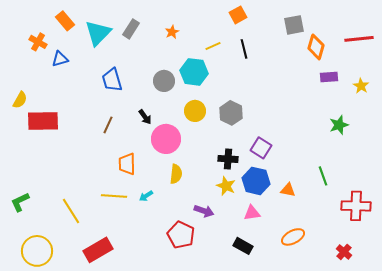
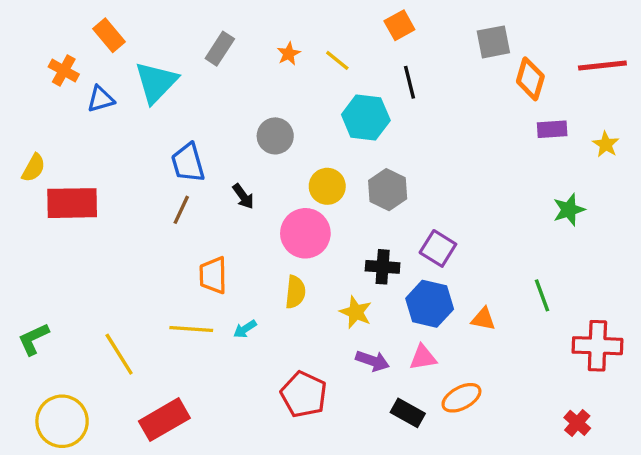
cyan triangle: (98, 33) -> (156, 82), moved
yellow line: (213, 46) -> (337, 60), moved, turned 63
cyan hexagon: (194, 72) -> (366, 117), moved
blue trapezoid: (112, 80) -> (188, 163), moved
pink circle: (166, 139) -> (305, 233), moved
yellow star: (226, 186) -> (356, 312), moved
purple arrow: (204, 211) -> (373, 361), moved
orange ellipse: (293, 237) -> (461, 398), moved

